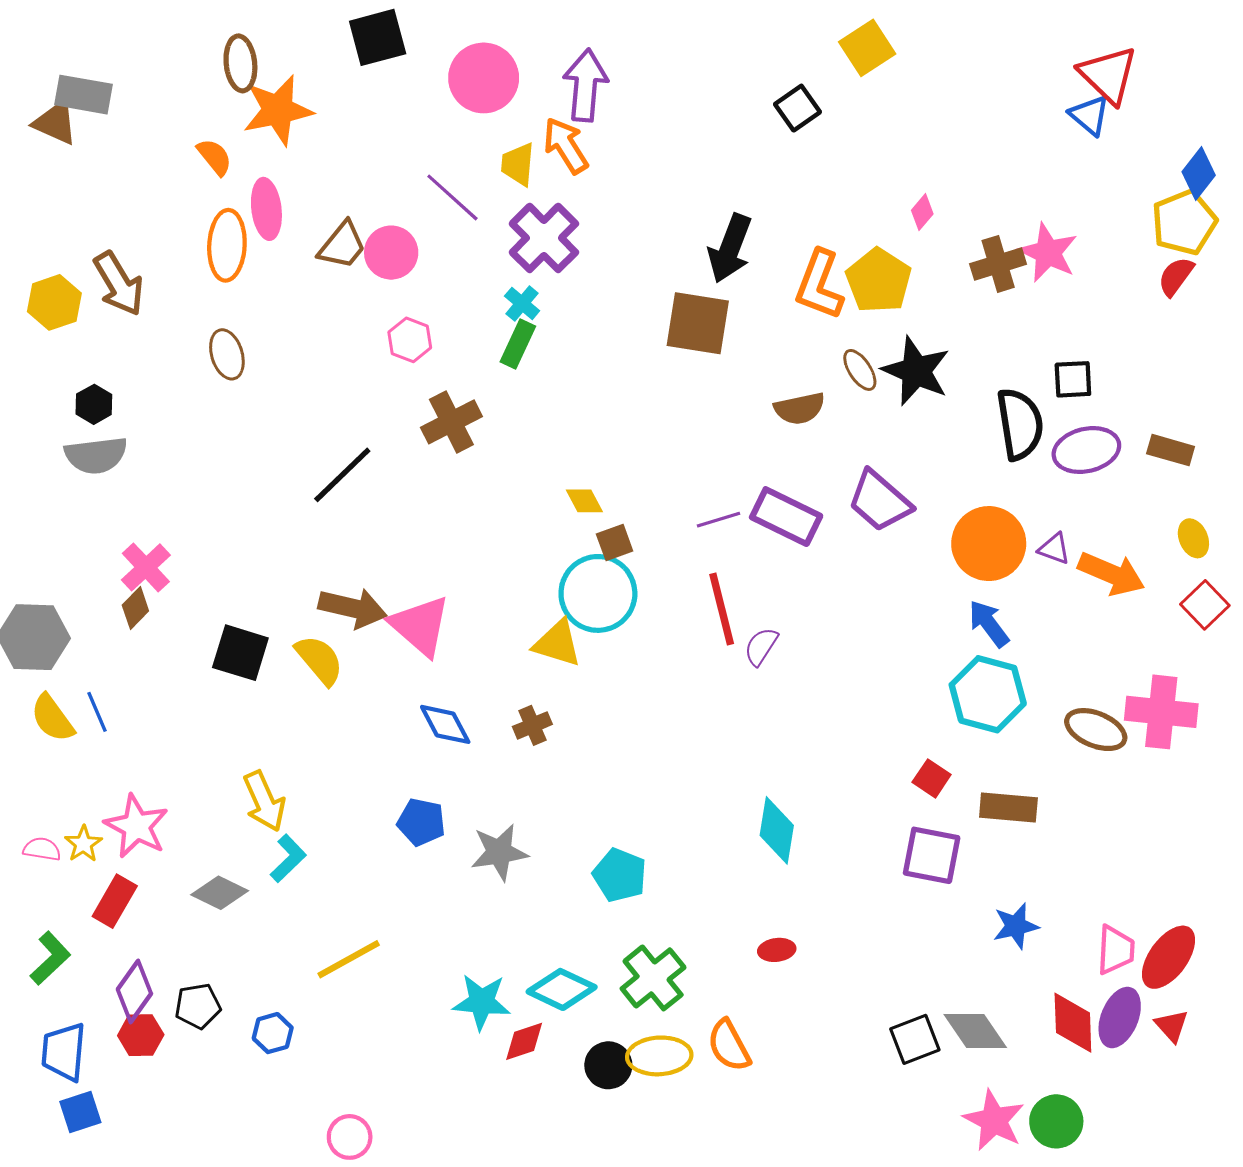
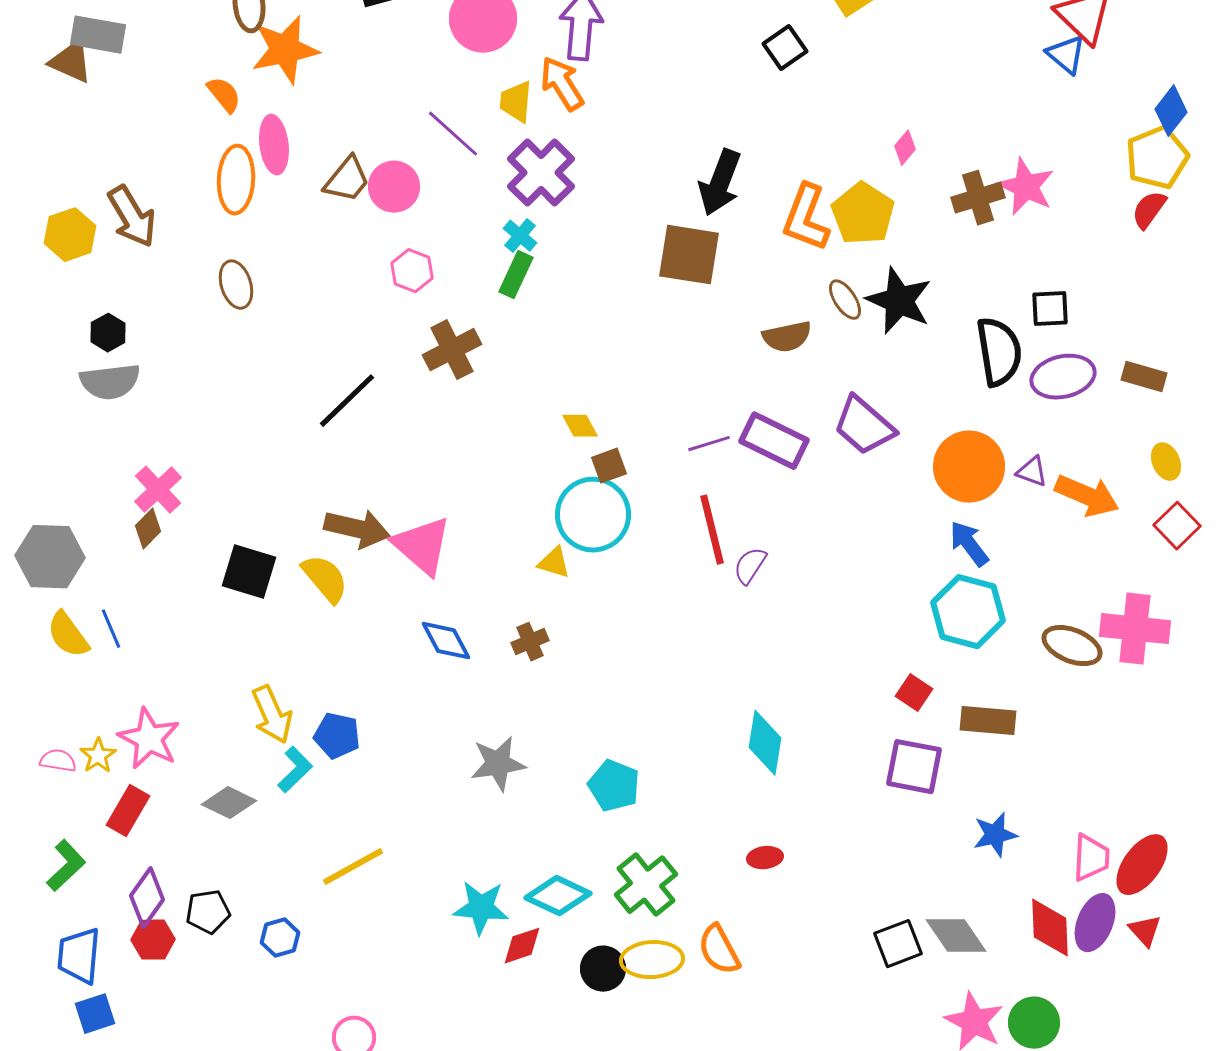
yellow triangle: (557, 643) -> (554, 563), size x0.7
blue pentagon: (421, 822) -> (337, 736), moved

